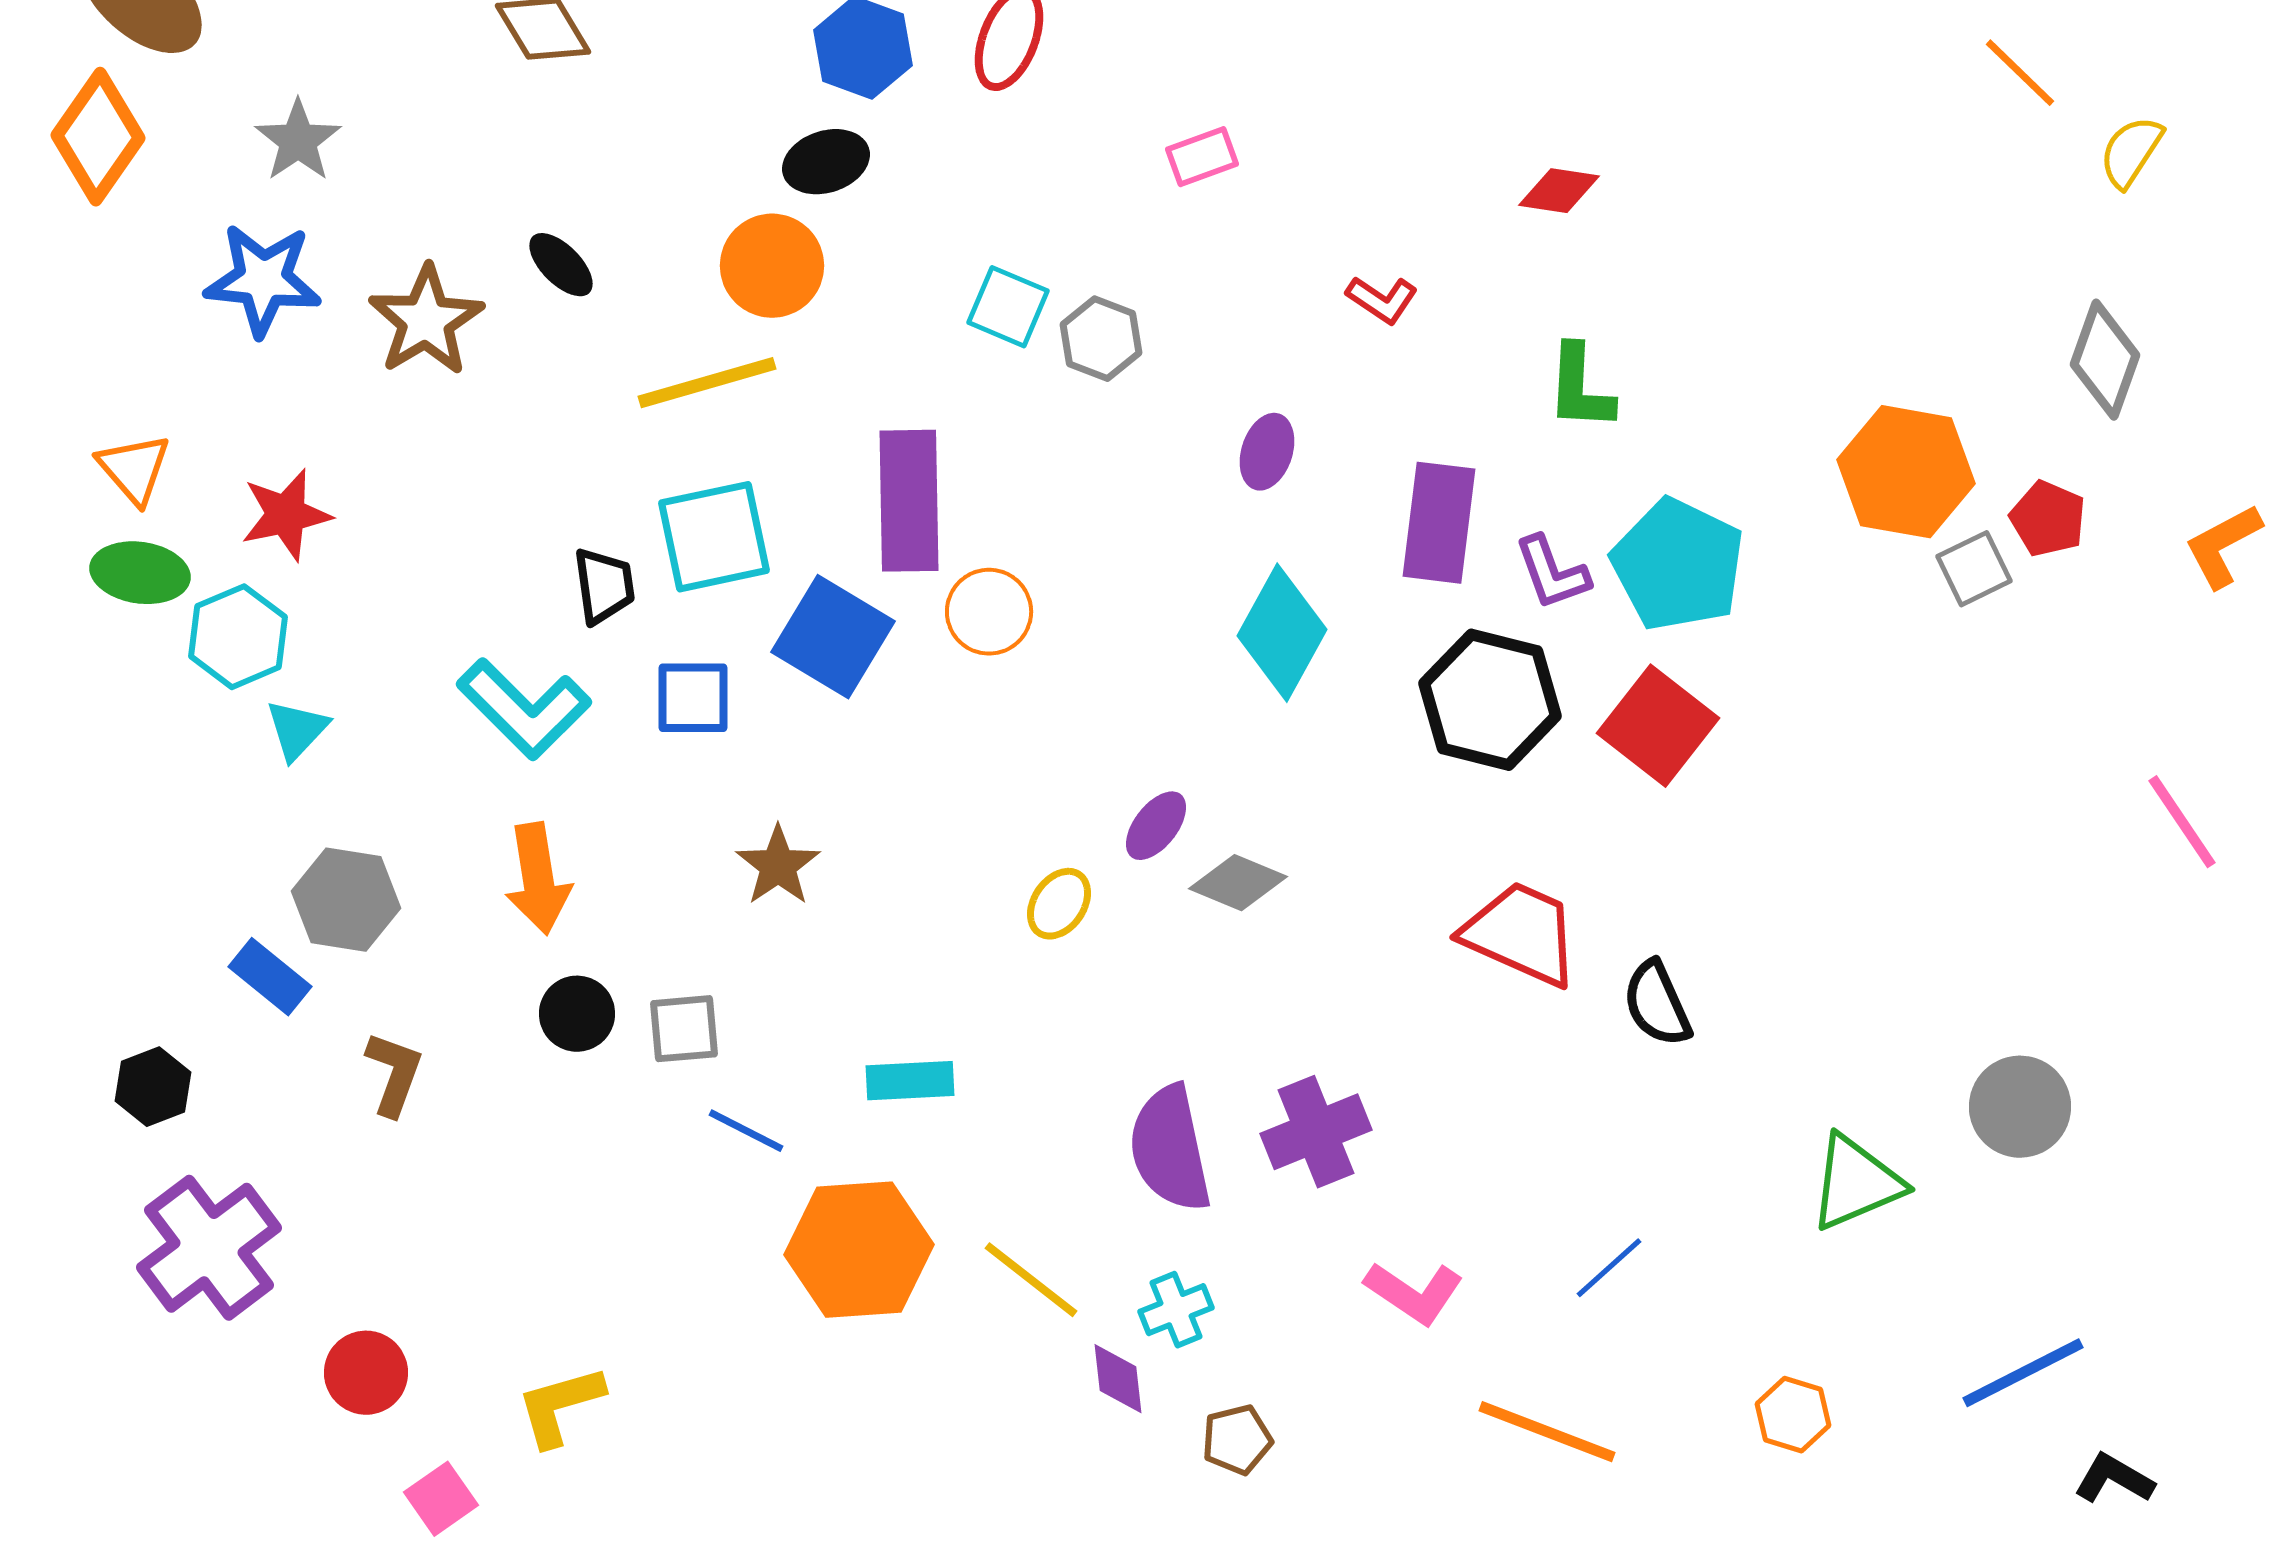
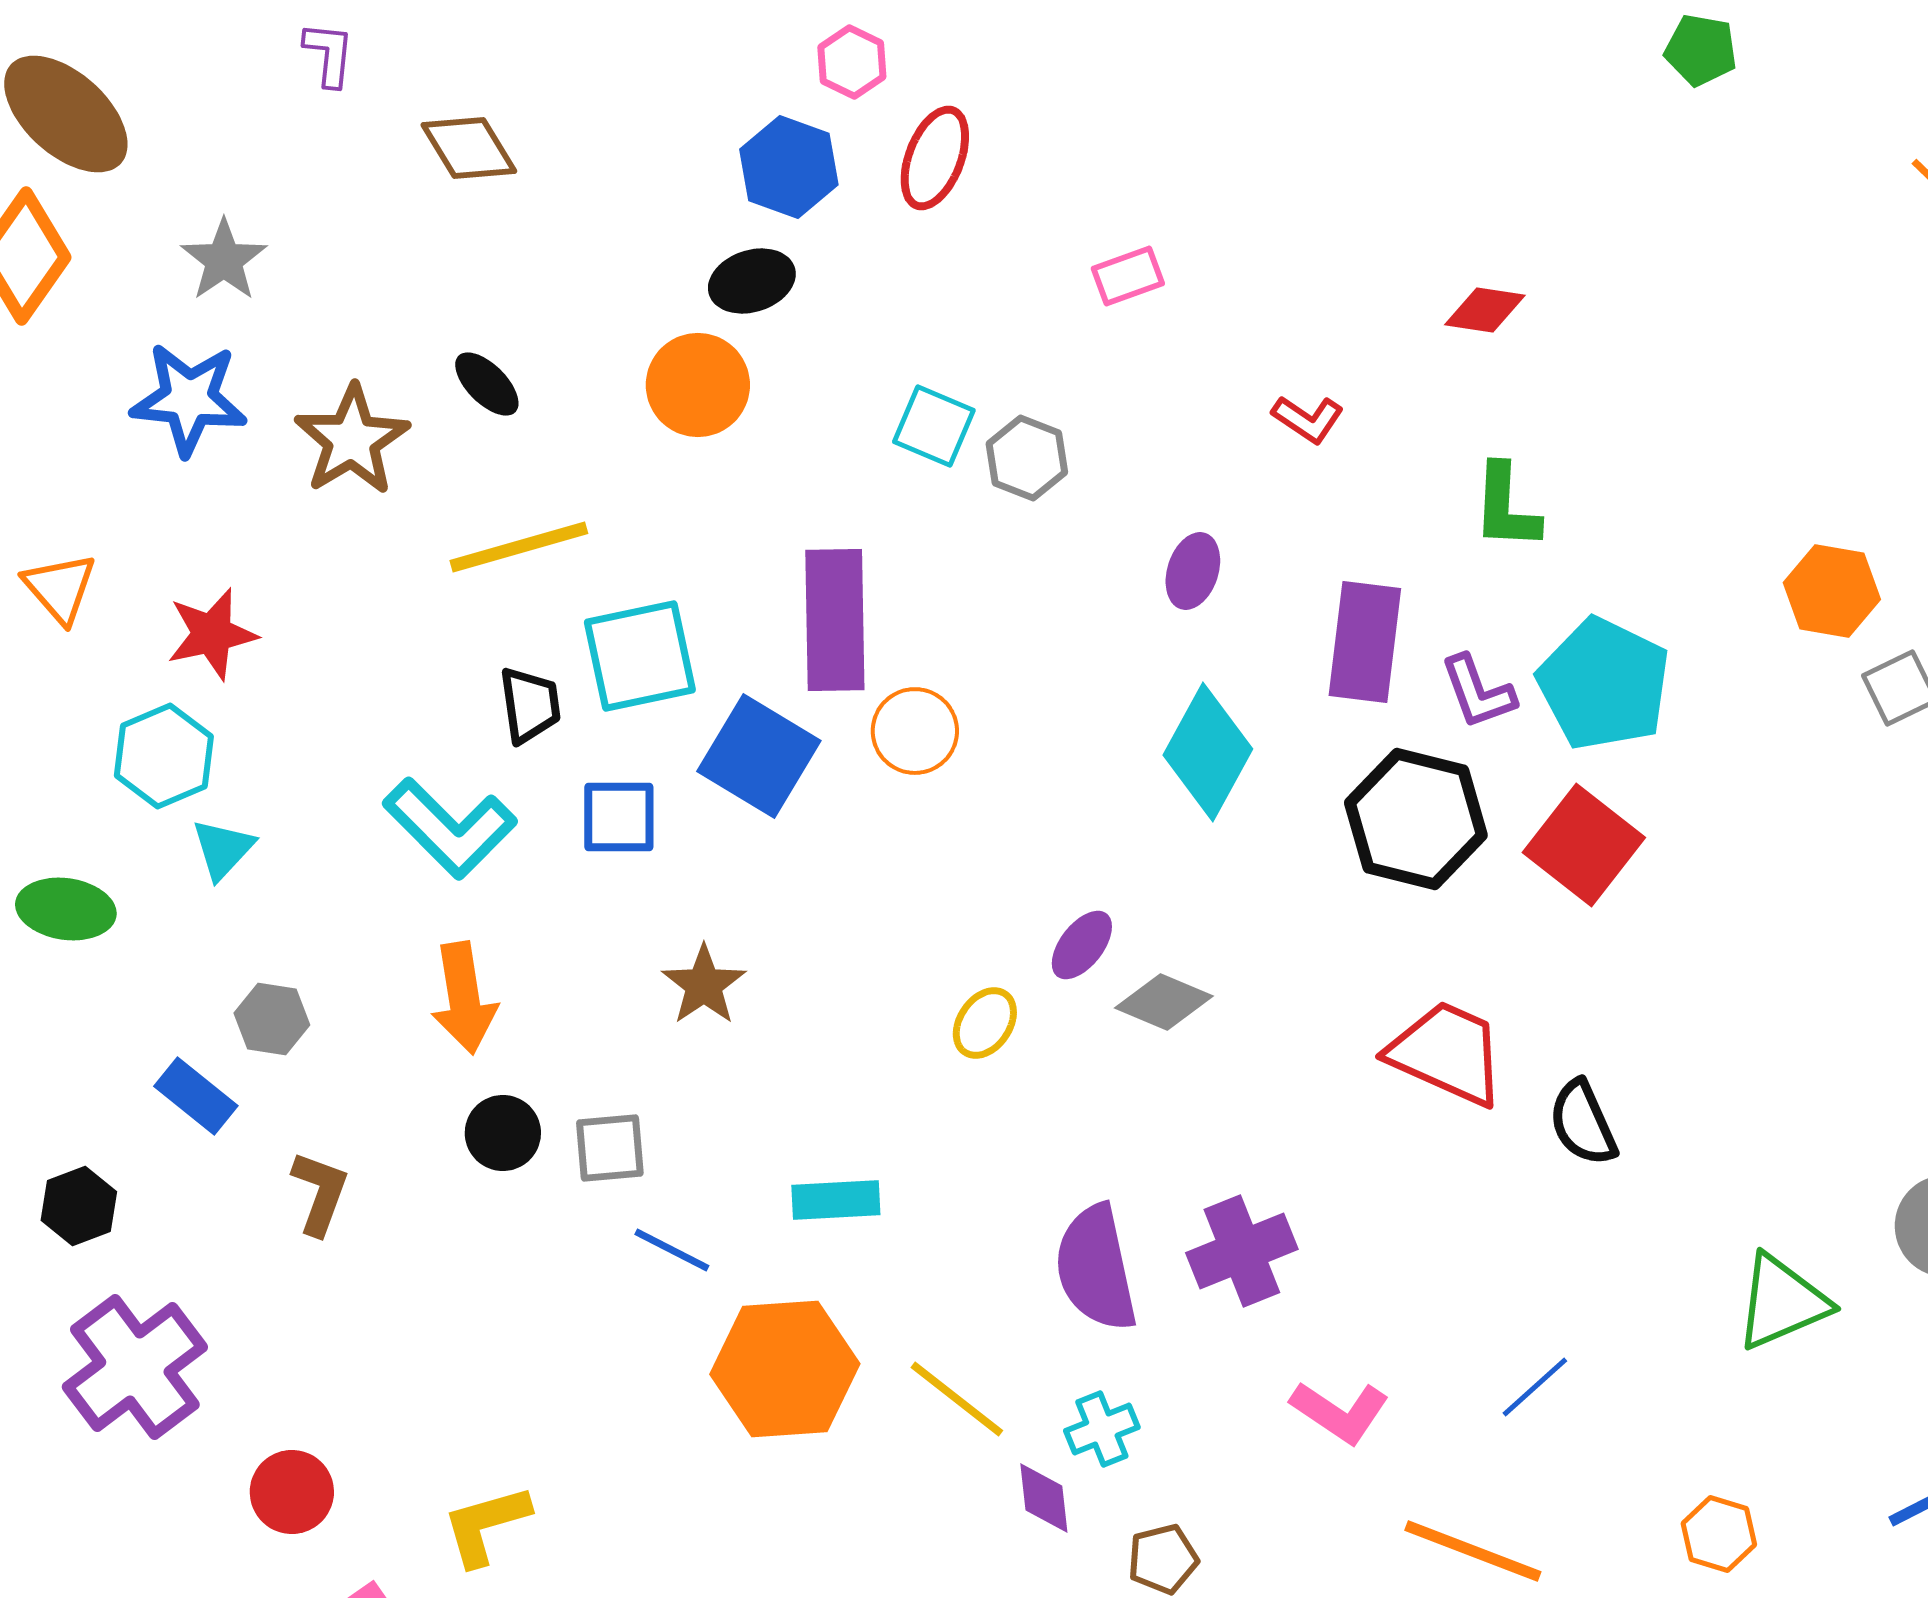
yellow line: (707, 383) -> (519, 547), moved
orange hexagon: (1906, 472) -> (1832, 591), size x0.7
green ellipse: (140, 573) -> (66, 909), moved
gray hexagon: (346, 900) -> (272, 1019), size x0.7

